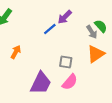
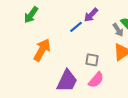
orange arrow: (16, 52) -> (42, 50), size x1.6

